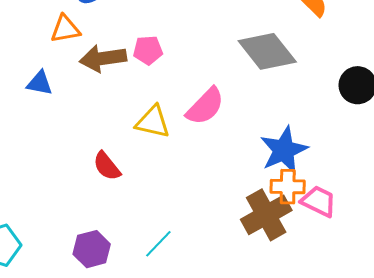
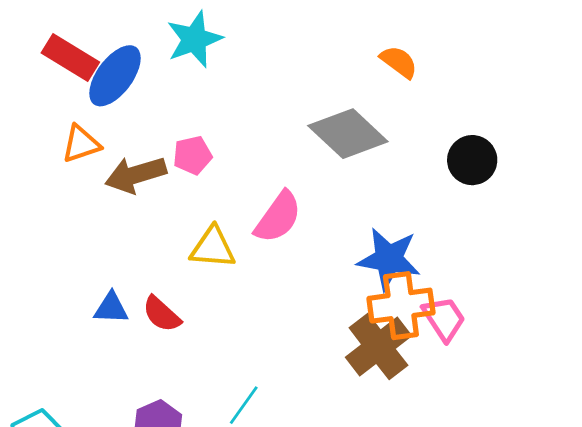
blue triangle: (40, 83) -> (111, 308), moved
blue star: (284, 150) -> (389, 259), turned -30
orange cross: (288, 187) -> (401, 306), size x1.4
pink trapezoid: (319, 201) -> (444, 319), turned 39

